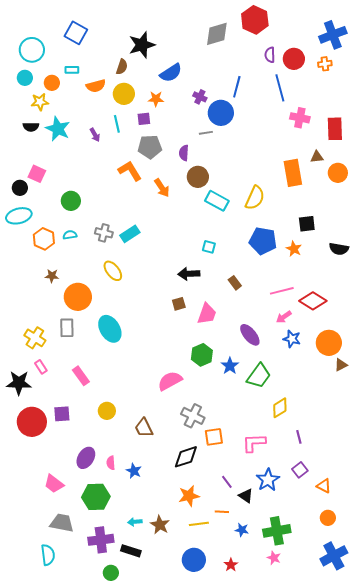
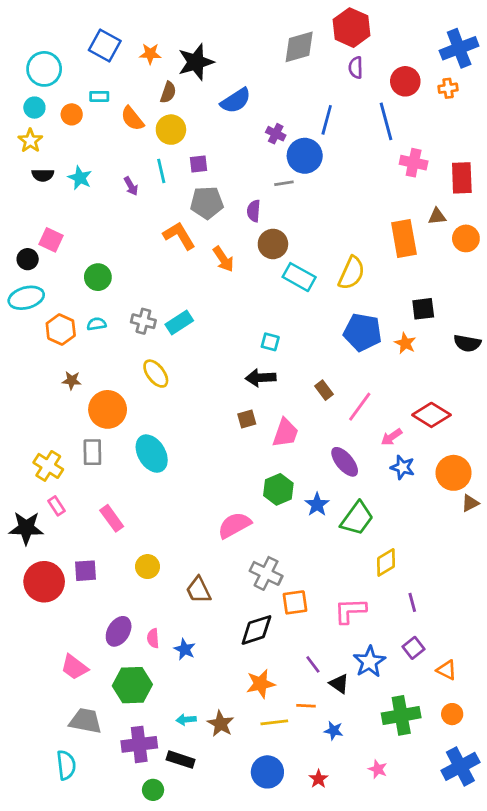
purple semicircle: (270, 55) -> (356, 68), moved
orange semicircle: (96, 86) -> (132, 119), turned 66
orange star: (156, 99) -> (150, 54), moved
yellow star: (40, 102) -> (30, 141), moved, turned -30
cyan star: (58, 129) -> (80, 178), size x0.7
cyan square: (209, 247) -> (270, 342), moved
pink line: (282, 291) -> (360, 407), moved, turned -40
green cross: (277, 531) -> (401, 715), moved

